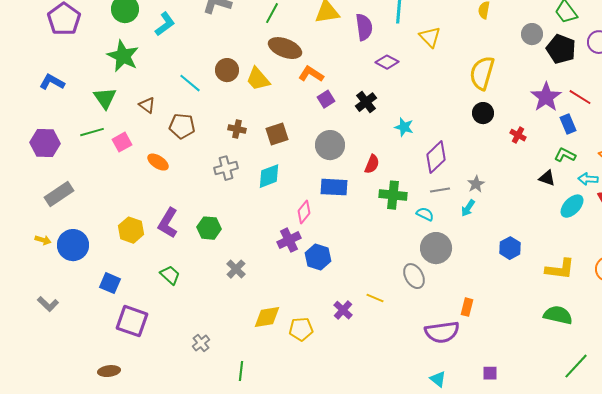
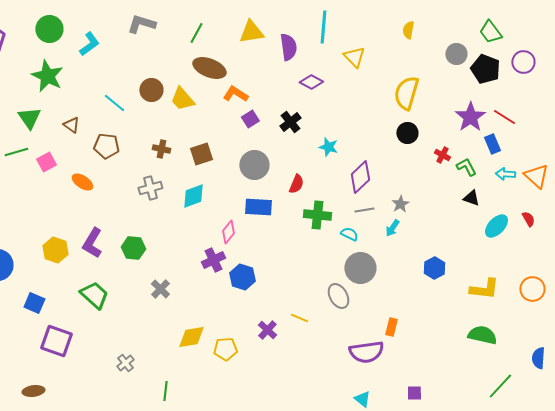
green L-shape: (565, 155) -> (466, 167), moved, turned 35
cyan arrow: (588, 179) -> (505, 174), moved
green trapezoid: (170, 275) -> (94, 295), size x1.4

